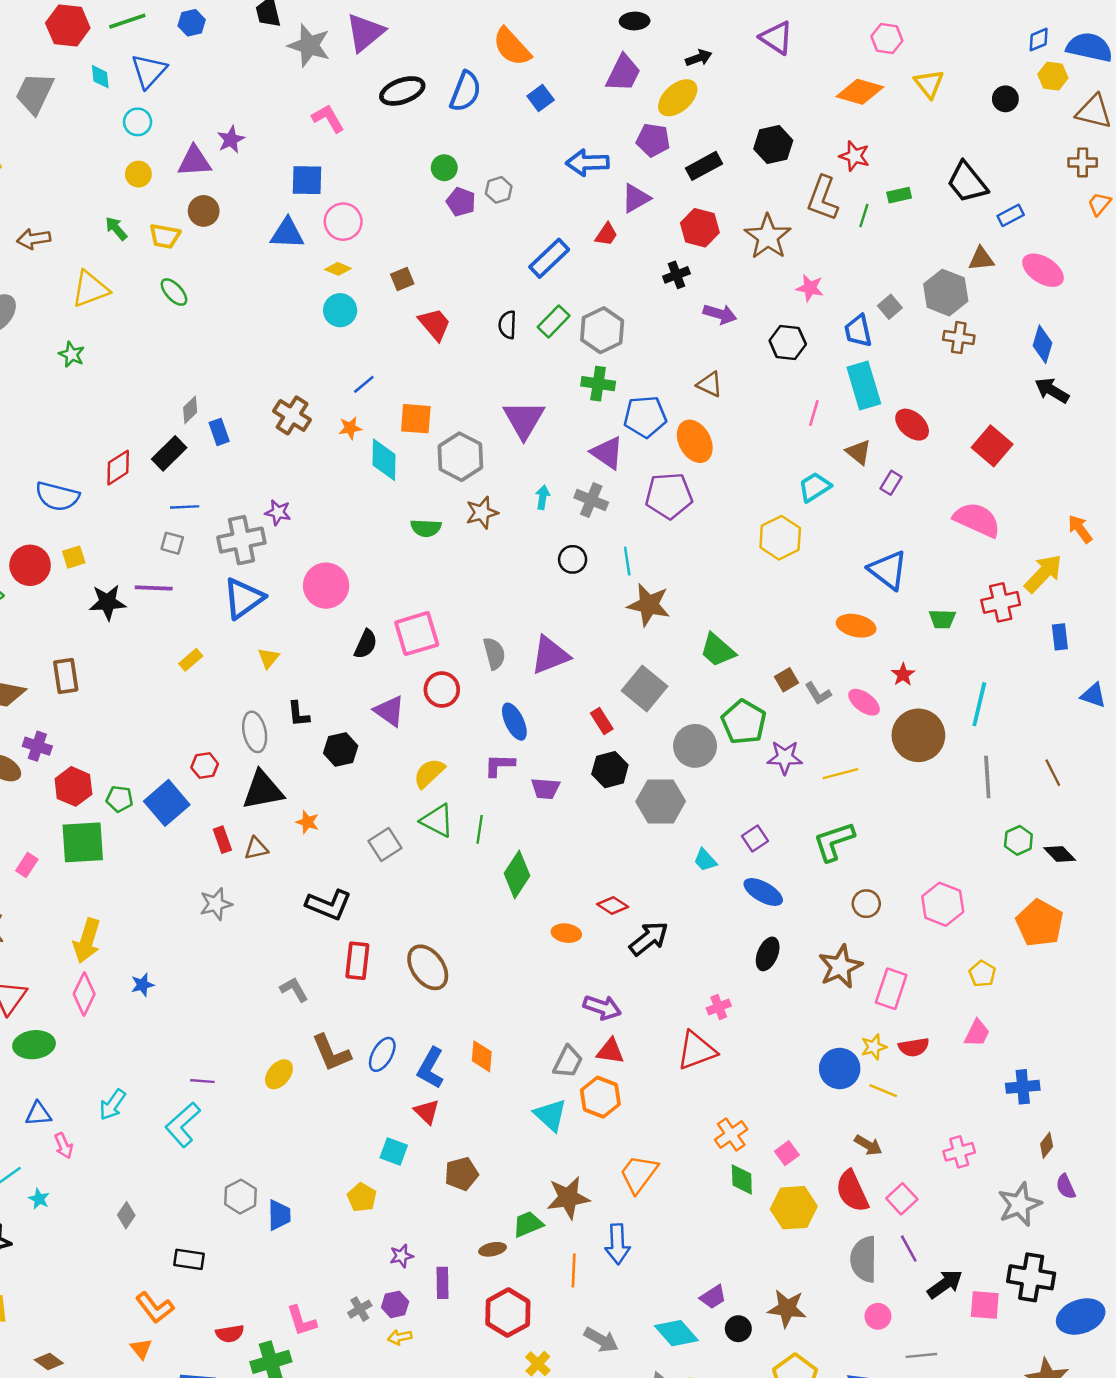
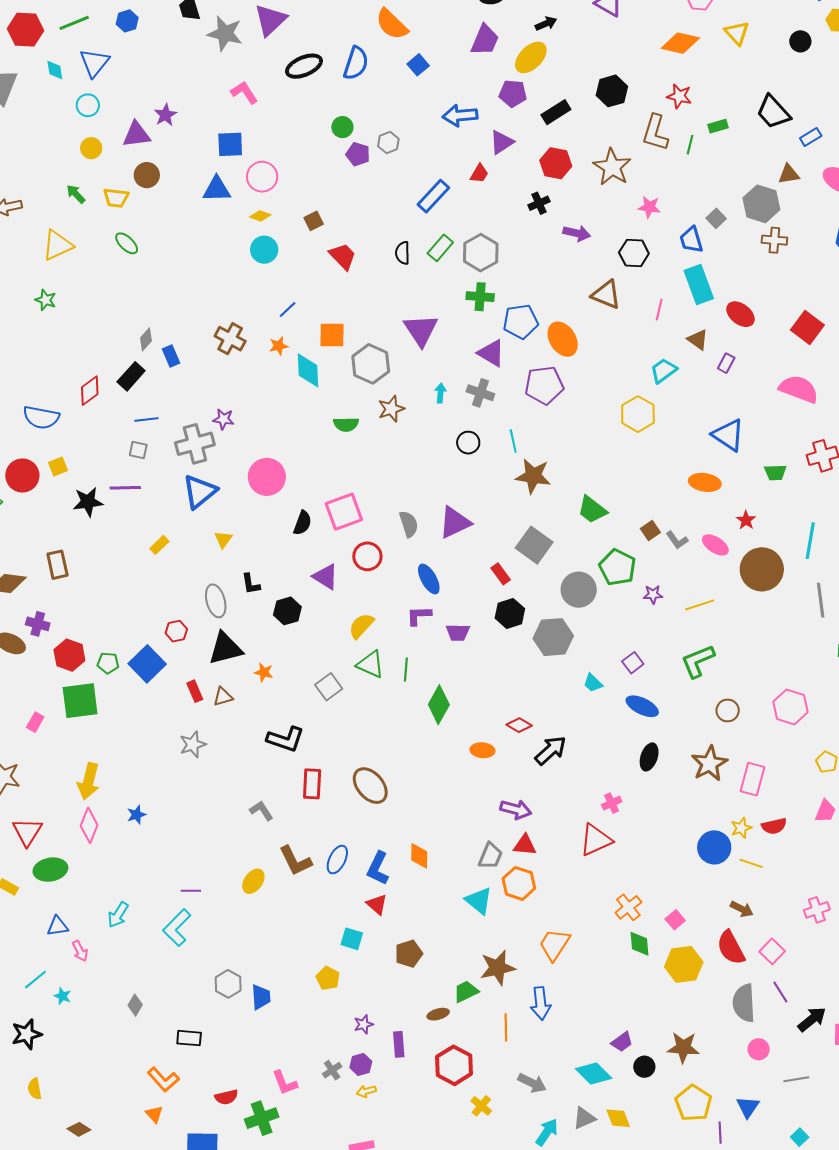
brown triangle: (710, 384) -> (606, 295), moved, size x1.4
purple star: (785, 757) -> (653, 594), size x0.7

